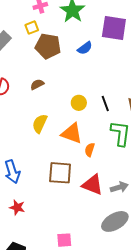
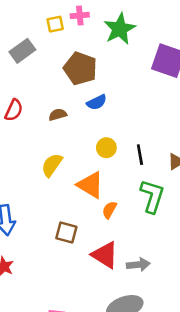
yellow square: (32, 28) -> (55, 24), moved
blue semicircle: (85, 48) -> (97, 102), moved
brown square: (60, 173) -> (66, 232), size x0.7

